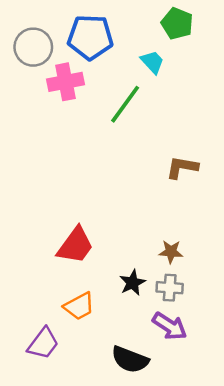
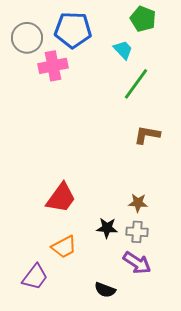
green line: (125, 104) -> (136, 84), moved
black star: (132, 283) -> (107, 228), turned 30
black semicircle: (130, 360) -> (105, 290), size x0.7

